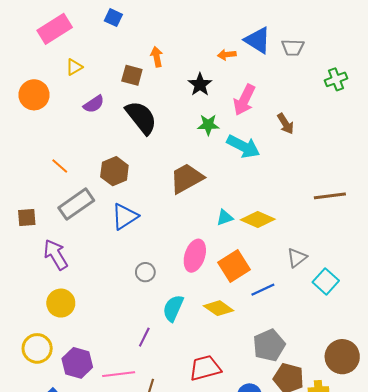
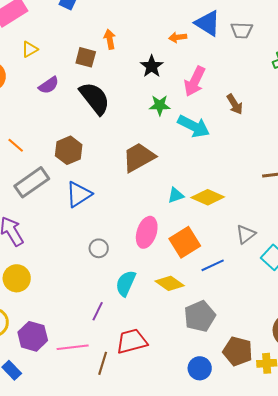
gray pentagon: (269, 345) -> (200, 316), moved
red trapezoid: (205, 368) -> (132, 341), moved

